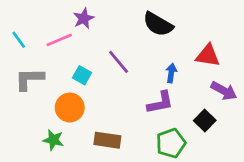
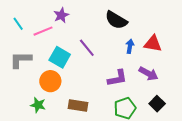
cyan line: (19, 40) -> (18, 24), moved
blue arrow: (171, 73) -> (130, 46), moved
cyan square: (82, 75) -> (60, 57), size x1.5
purple arrow: (224, 91) -> (148, 74), moved
black square: (205, 120) -> (157, 104), moved

